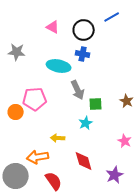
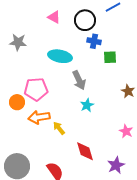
blue cross: (83, 54) -> (94, 41), moved
green square: (96, 104) -> (110, 57), moved
cyan star: (86, 123) -> (87, 105), moved
yellow arrow: (58, 138) -> (59, 128), turned 48
orange arrow: (38, 157) -> (39, 117), moved

